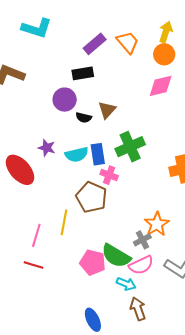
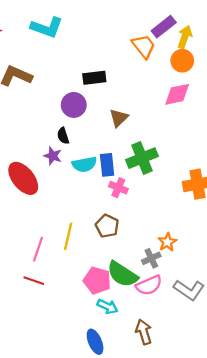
purple rectangle: (95, 44) -> (164, 27), moved
black semicircle: (84, 118) -> (63, 136), moved, turned 56
brown pentagon: (91, 197) -> (107, 226), moved, size x0.7
orange star: (157, 224) -> (167, 242), size x0.7
cyan arrow: (126, 284) -> (108, 306), moved

